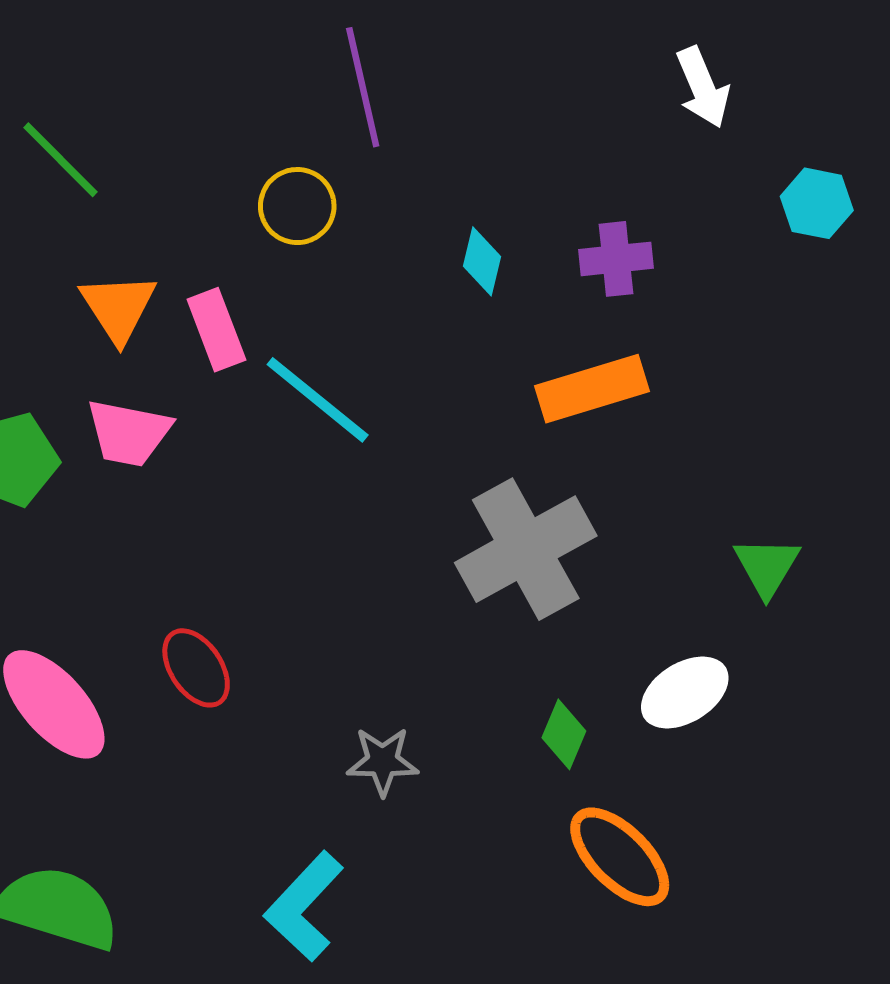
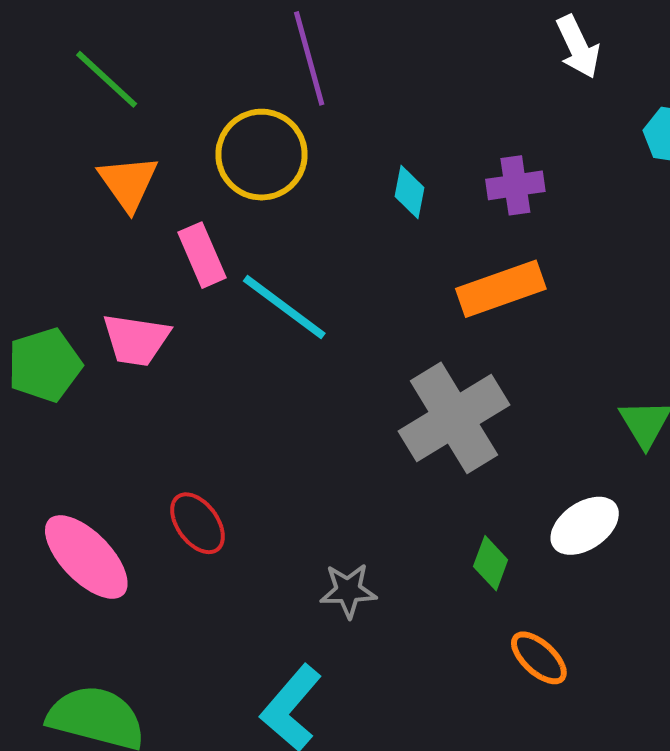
green line: (60, 160) -> (107, 79), moved
yellow circle: (297, 206) -> (262, 155), size x1.5
orange triangle: (118, 307) -> (128, 183), moved
orange ellipse: (620, 857) -> (539, 658), size x0.7

